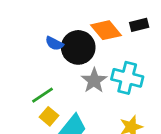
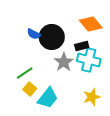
black rectangle: (139, 25) -> (82, 46), moved
orange diamond: (106, 30) -> (91, 24), moved

